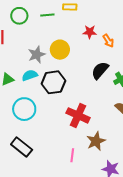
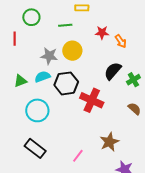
green line: (47, 15) -> (65, 25), moved
gray star: (37, 55) -> (49, 56), turned 30
red cross: (78, 115) -> (92, 100), moved
pink line: (72, 155) -> (78, 156), moved, turned 32

